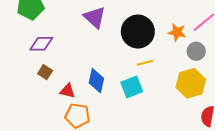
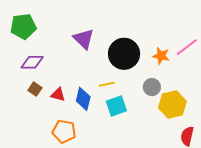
gray circle: (196, 51) -> (152, 87), moved
yellow line: (145, 63) -> (107, 84), moved
red triangle: (67, 91) -> (58, 95), moved

